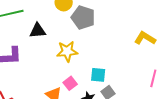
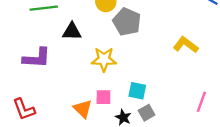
yellow L-shape: (145, 38) -> (186, 45), moved
pink square: (70, 83) -> (103, 97), turned 32

